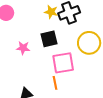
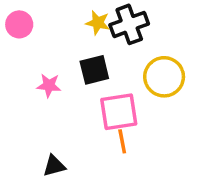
orange line: (55, 83) -> (122, 141), moved

